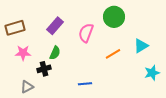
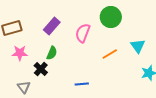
cyan triangle: (141, 46) -> (138, 46), turned -35
black cross: (44, 69) -> (41, 69), turned -32
gray triangle: (27, 87) -> (24, 87), turned -40

